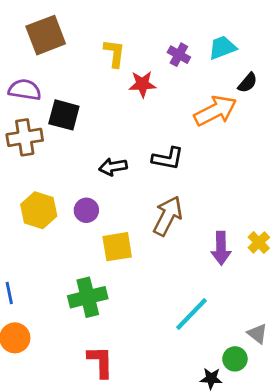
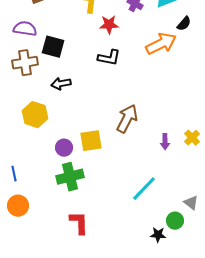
black L-shape: (168, 158) -> (109, 58), moved
black arrow: (113, 167) -> (61, 84), moved
purple circle: (86, 210) -> (64, 148), moved
purple arrow: (221, 248) -> (165, 142), size x0.7

